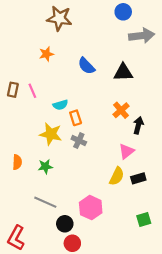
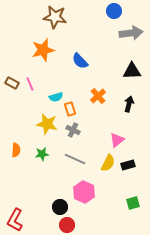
orange star: (46, 54) -> (43, 50), size x1.6
black triangle: (123, 72) -> (132, 71), moved
brown rectangle: (13, 90) -> (12, 83), turned -72
orange cross: (121, 110) -> (98, 96), moved
black arrow: (138, 125) -> (129, 104), moved
gray line: (45, 202) -> (75, 159), moved

